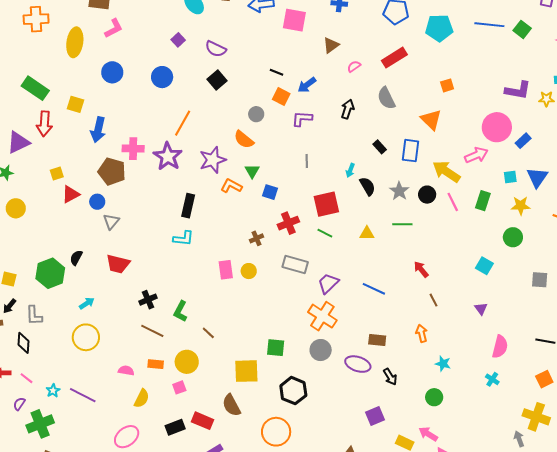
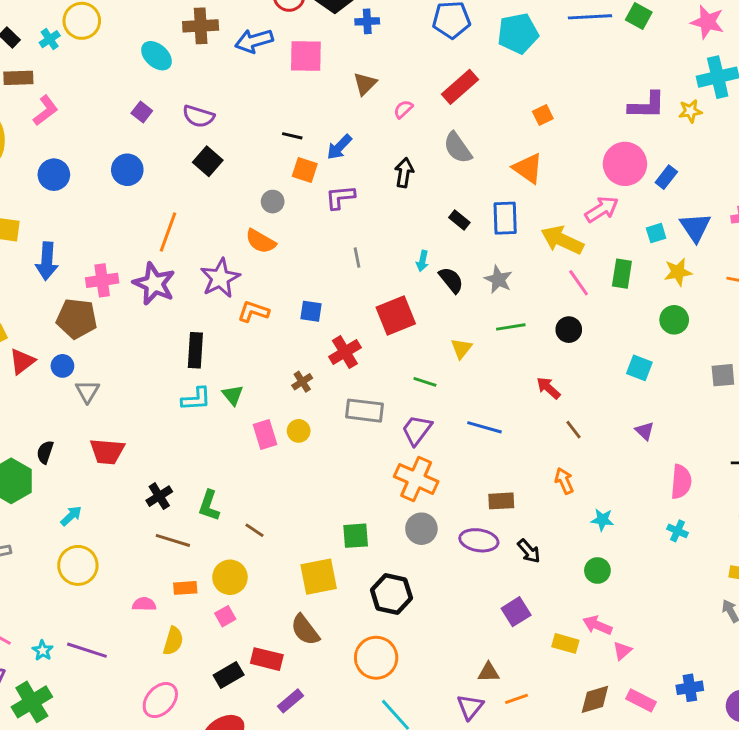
green triangle: (252, 171) -> (233, 395), moved
black circle: (427, 195) -> (569, 330), moved
green line: (325, 233) -> (425, 382), moved
yellow triangle: (367, 233) -> (461, 348), turned -42

